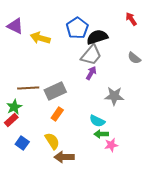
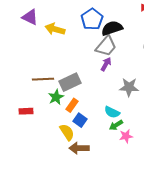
green star: (14, 107) -> (56, 97), moved
red rectangle: (11, 120) -> (26, 111), turned 40
green arrow: (101, 134) -> (116, 125), turned -32
blue square: (22, 143) -> (80, 120), moved

